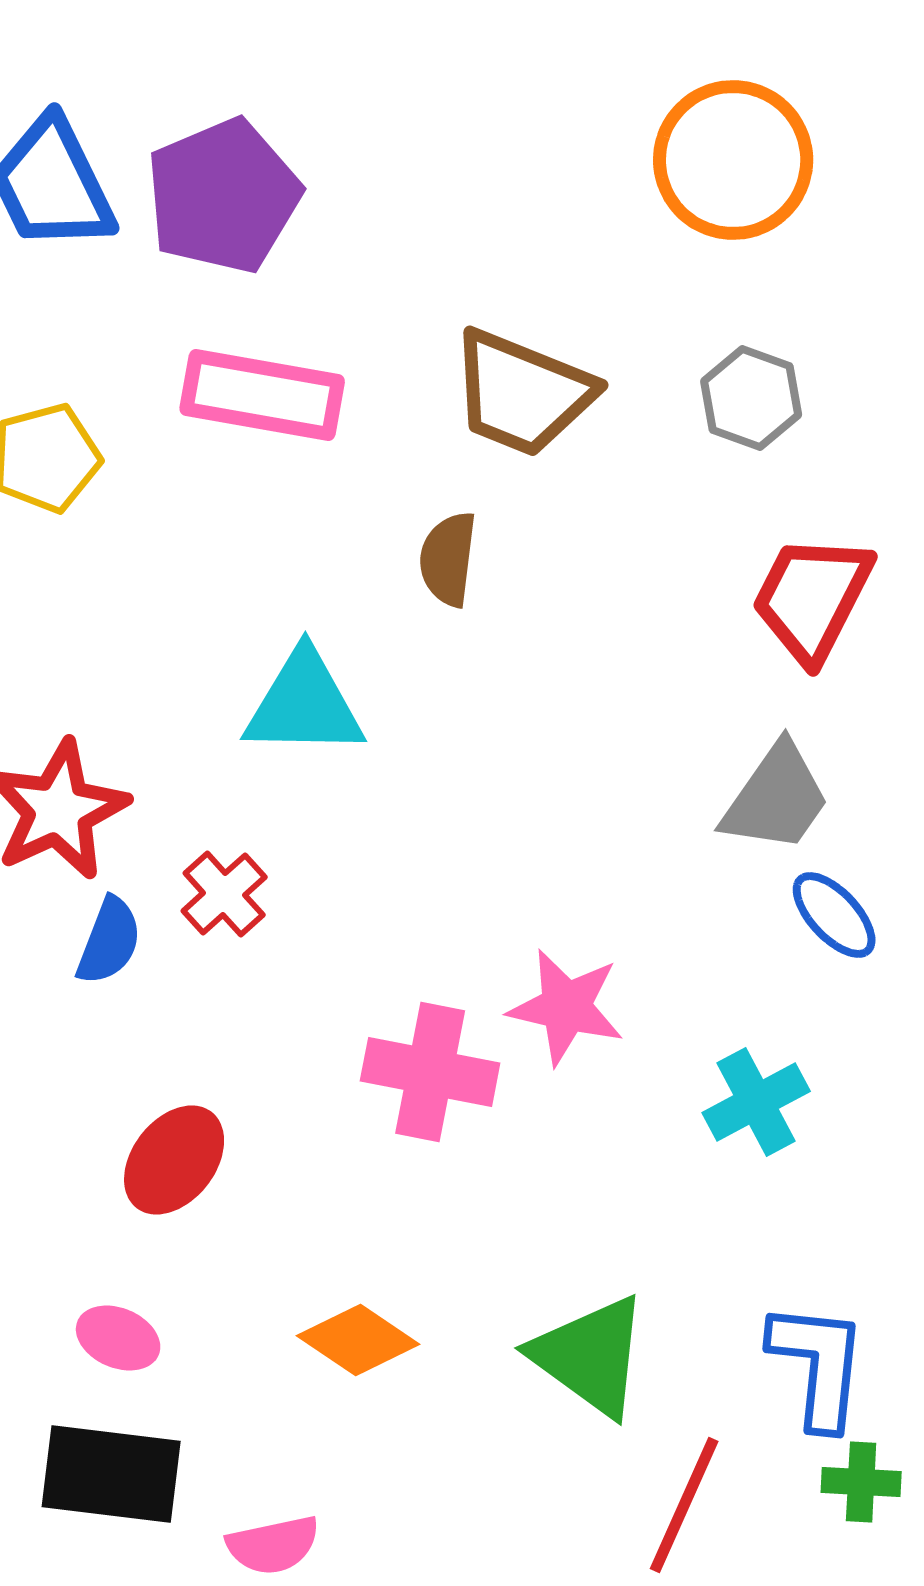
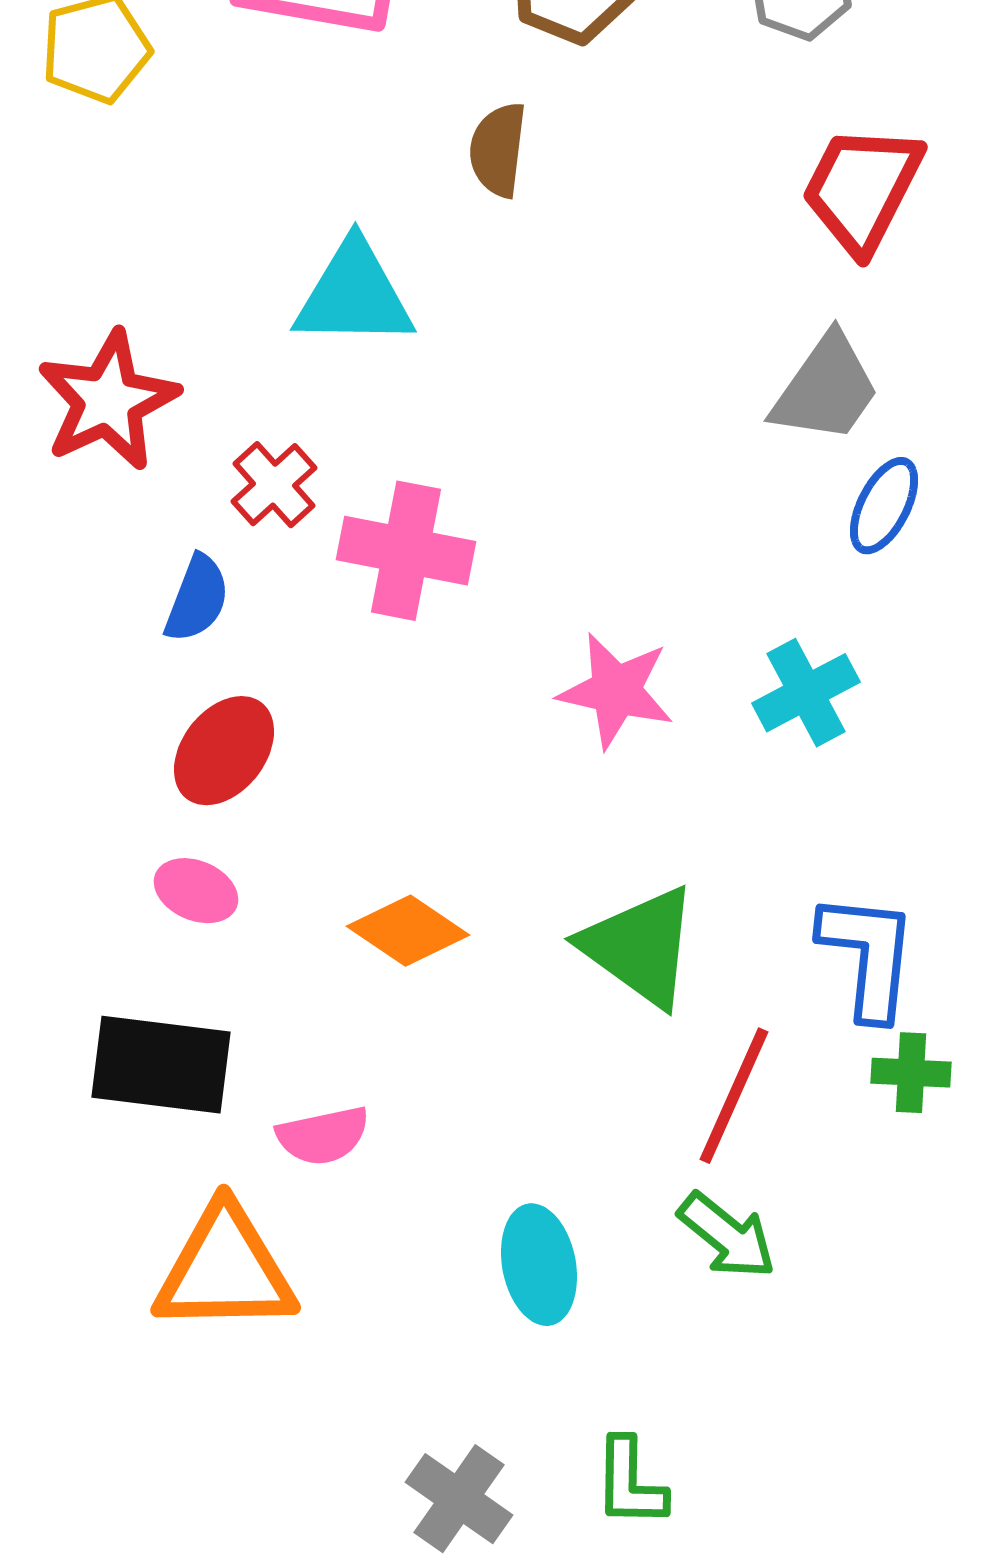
blue ellipse: (834, 915) -> (884, 506), turned 70
blue semicircle: (109, 941) -> (197, 599), moved
pink star: (566, 1007) -> (616, 691), moved
pink cross: (430, 1072) -> (406, 551), moved
pink ellipse: (118, 1338) -> (196, 891), moved

